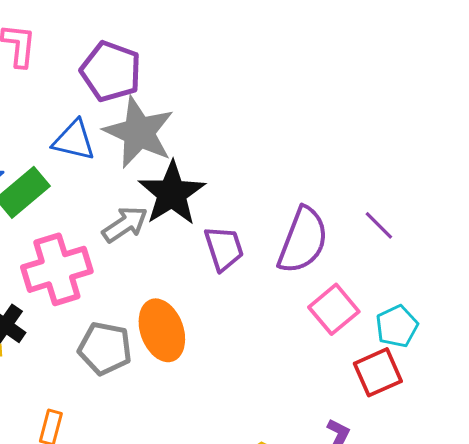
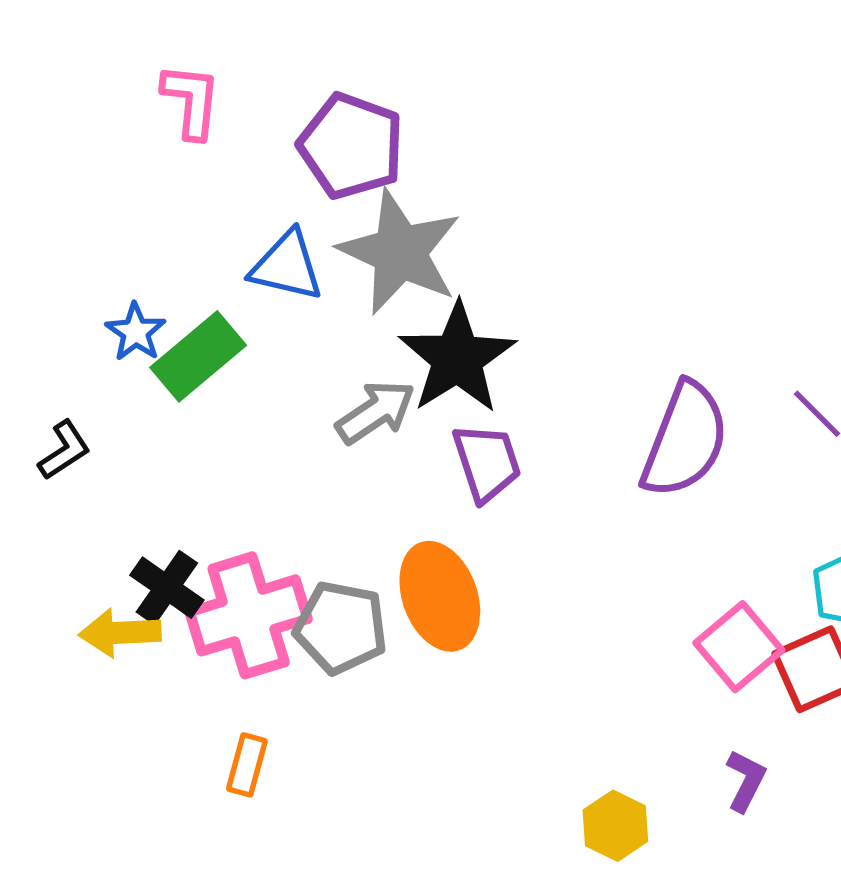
purple trapezoid: (224, 248) -> (487, 462), moved
pink cross: (57, 269) -> (249, 615), moved
pink square: (334, 309) -> (739, 647), moved

